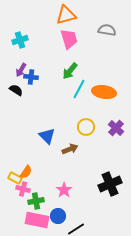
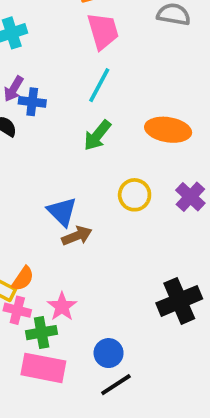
green arrow: (70, 71) -> (97, 135), moved
cyan line: (79, 89) -> (99, 85), moved
brown arrow: (70, 149) -> (77, 236), moved
pink star: (64, 190) -> (62, 307), moved
blue circle: (58, 216) -> (109, 353), moved

